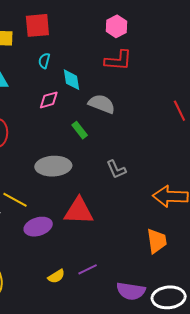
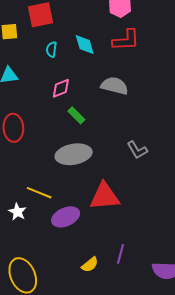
cyan diamond: (72, 80) -> (85, 45), moved
green rectangle: (80, 130) -> (76, 115), moved
purple line: (88, 269) -> (121, 254), turned -42

